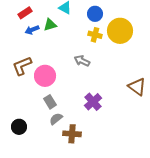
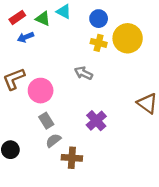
green triangle: (50, 25) -> (43, 19), moved, turned 40

